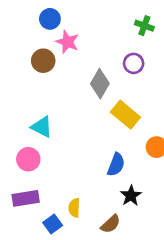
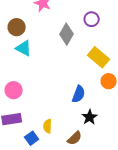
brown circle: (43, 61) -> (17, 27), moved
yellow rectangle: (125, 115) -> (99, 57), moved
cyan triangle: (42, 127) -> (24, 48), moved

